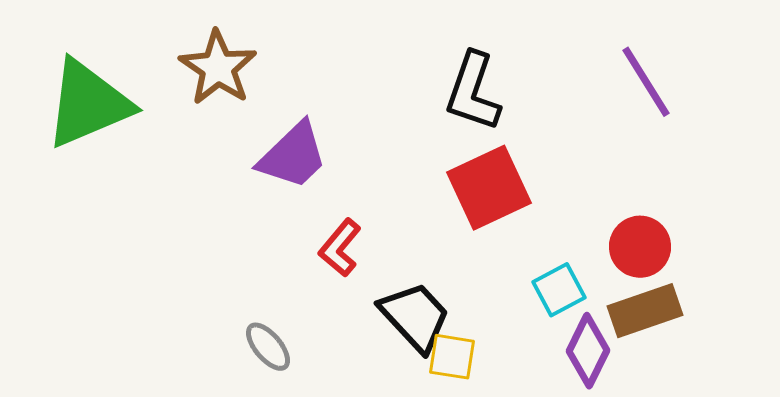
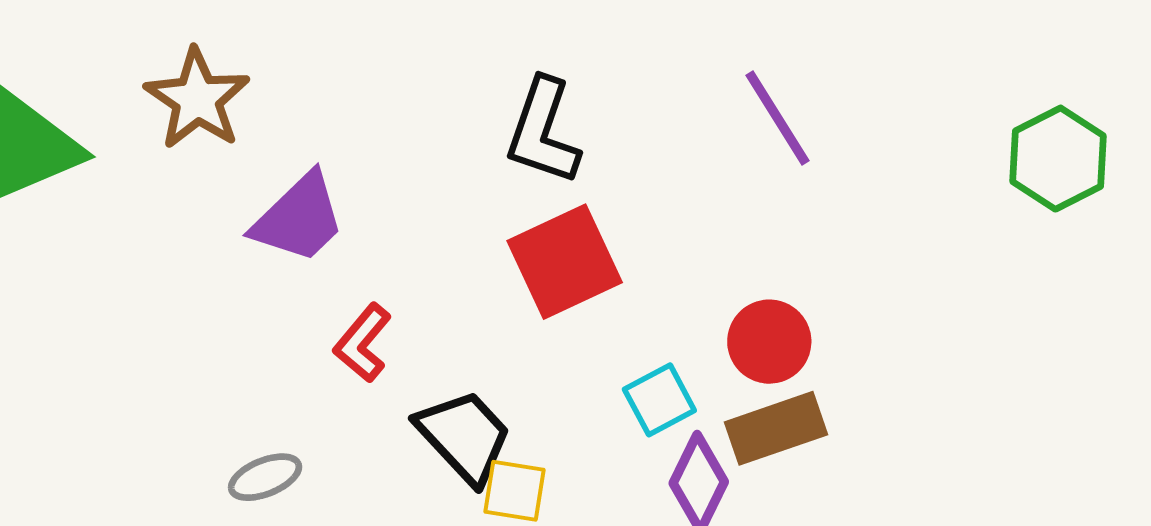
gray ellipse: (268, 347) -> (265, 477), turned -72

